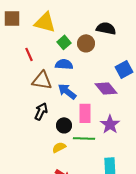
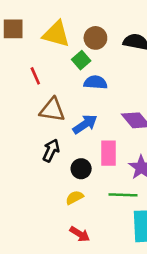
brown circle: (86, 43) -> (95, 38), moved
blue semicircle: (64, 64) -> (95, 82), moved
blue arrow: (67, 91) -> (85, 124), turned 108
green line: (84, 138) -> (123, 195), moved

